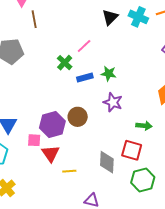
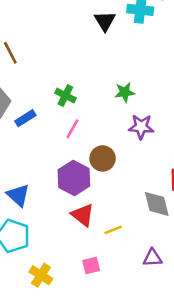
pink line: (84, 46) -> (72, 129), moved
blue rectangle: (85, 77) -> (25, 118), moved
pink square: (34, 140) -> (91, 265), moved

